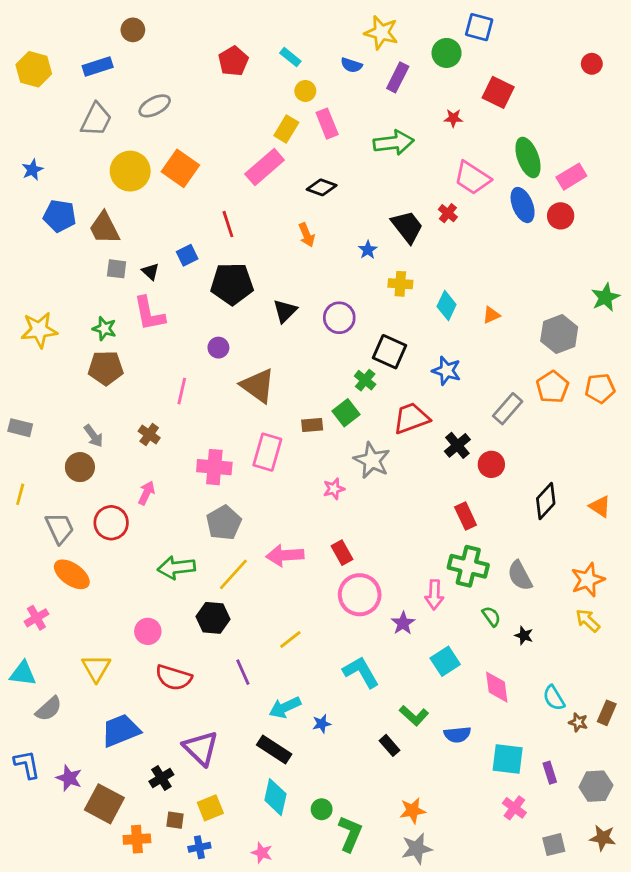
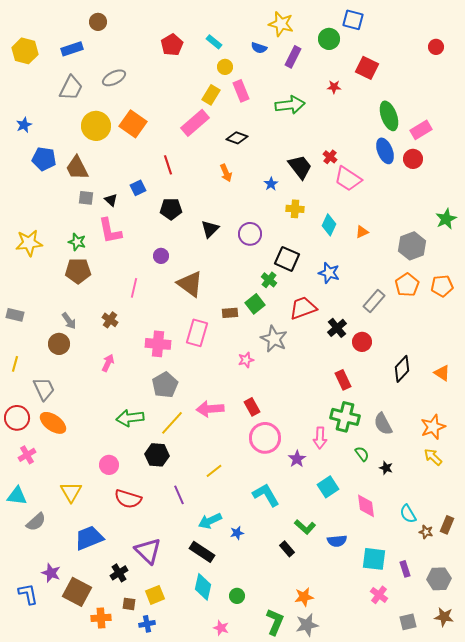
pink trapezoid: (472, 178) -> (348, 179), moved
black pentagon: (232, 284) -> (171, 209), size x0.7
red circle: (111, 523) -> (17, 418), moved
blue L-shape: (27, 764) -> (28, 594), moved
green L-shape: (350, 834) -> (275, 622), moved
pink star: (262, 853) -> (221, 628), moved

